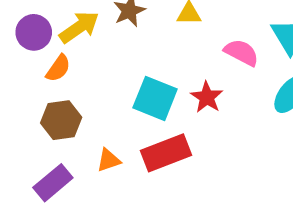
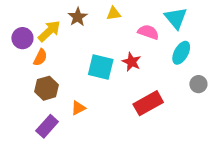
red rectangle: (166, 153) -> (148, 103), moved

